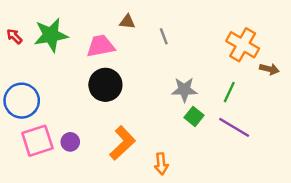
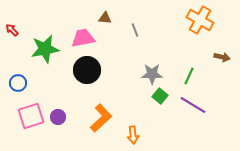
green star: (51, 35) -> (45, 49), moved
orange cross: (243, 45) -> (200, 20), moved
blue circle: (22, 101) -> (18, 83), size x0.6

